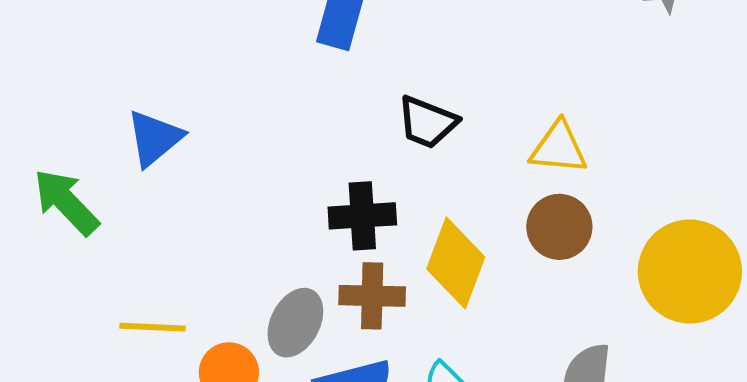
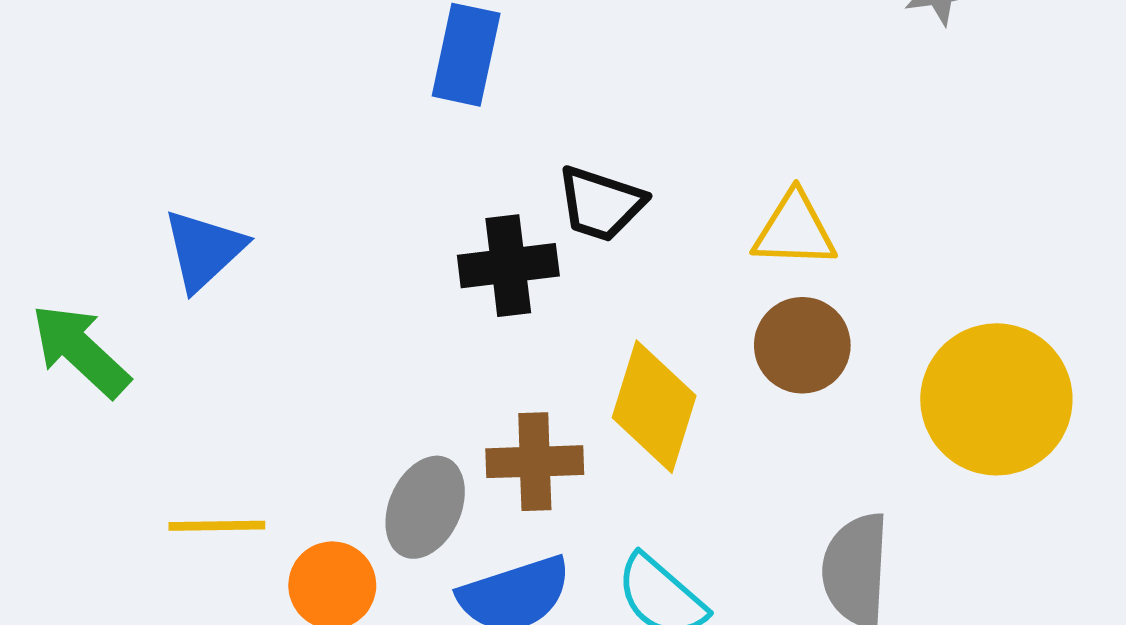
black cross: (362, 216) -> (508, 266), moved

